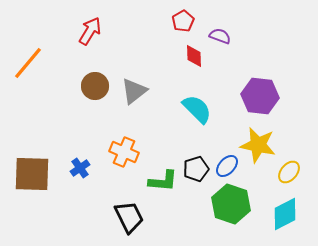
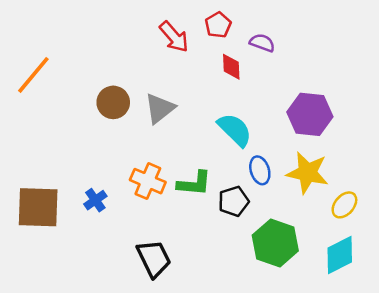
red arrow: (90, 31) -> (174, 37), moved, turned 108
blue ellipse: (227, 166) -> (260, 170), moved, turned -60
green L-shape: (163, 181) -> (194, 183), moved

